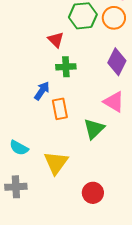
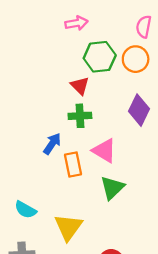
red triangle: (56, 40) -> (80, 86), moved
pink triangle: (114, 102) -> (104, 151), moved

